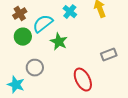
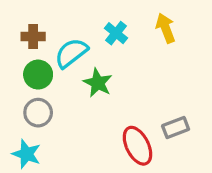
brown cross: (20, 14) -> (33, 36), turned 32
gray rectangle: (109, 55) -> (176, 128), moved
gray circle: (35, 68) -> (38, 113), moved

